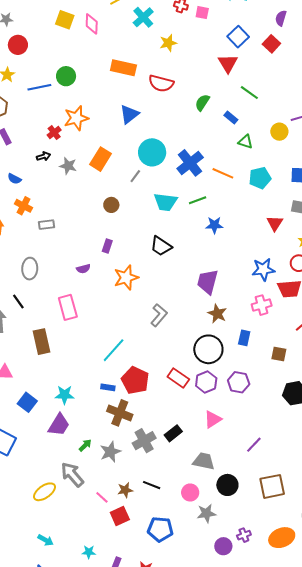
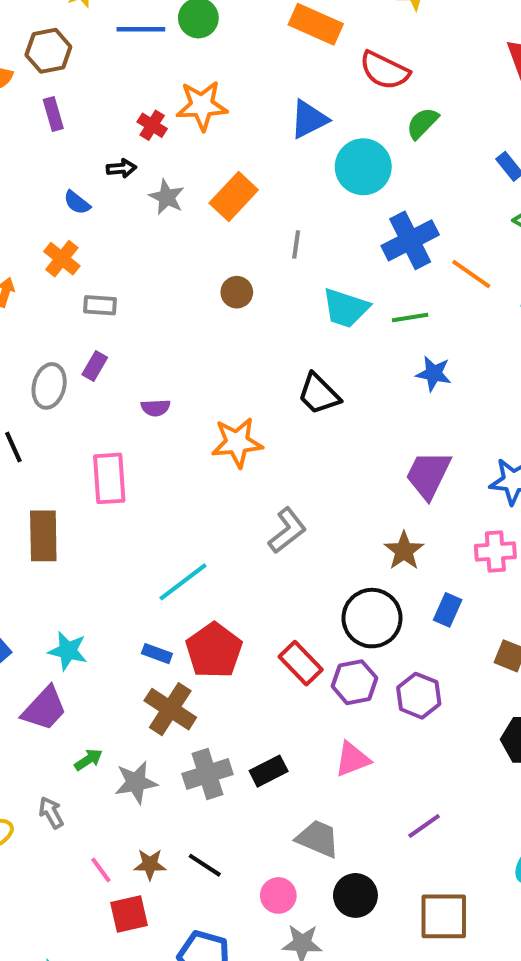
green semicircle: (202, 103) -> (422, 123), moved
red cross: (54, 133) -> (152, 125), turned -32
cyan circle: (152, 152) -> (363, 167), moved
gray line: (135, 176) -> (296, 245), turned -40
blue semicircle: (14, 179) -> (77, 203), moved
purple rectangle: (107, 246) -> (95, 366), moved
purple trapezoid: (208, 282) -> (428, 475), moved
gray arrow: (72, 475) -> (51, 813), size x0.6

